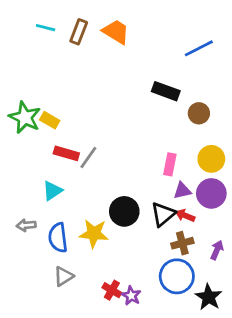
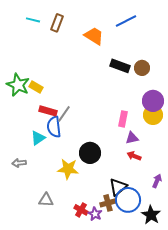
orange trapezoid: (116, 32) -> (94, 36), moved
blue line: (199, 48) -> (126, 21), moved
brown circle: (199, 113) -> (142, 68), moved
purple circle: (211, 193) -> (153, 101), moved
black triangle: (163, 214) -> (118, 187), moved
blue semicircle: (58, 238) -> (54, 127), moved
brown cross: (182, 243) -> (108, 203), moved
gray triangle: (63, 276) -> (46, 200), turned 35

